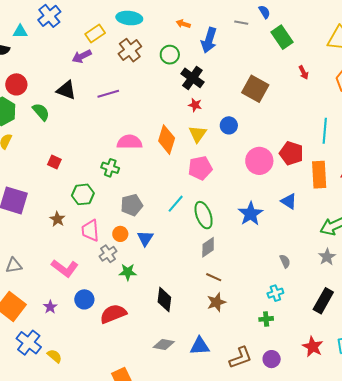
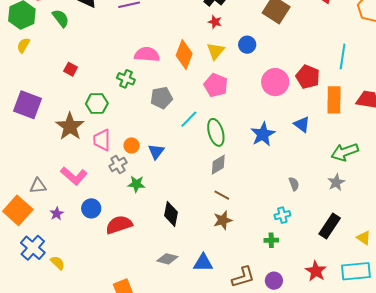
pink pentagon: (200, 168) -> (216, 85), turned 30
gray pentagon: (132, 205) -> (162, 98), moved
brown star: (57, 219) -> (70, 126), size x1.8
gray triangle: (14, 265) -> (38, 186), moved

